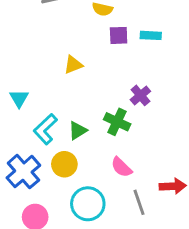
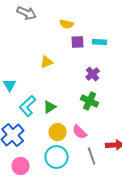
purple cross: (140, 95) -> (93, 74), moved
green cross: (117, 122) -> (90, 101), moved
yellow circle: (64, 164) -> (58, 132), moved

